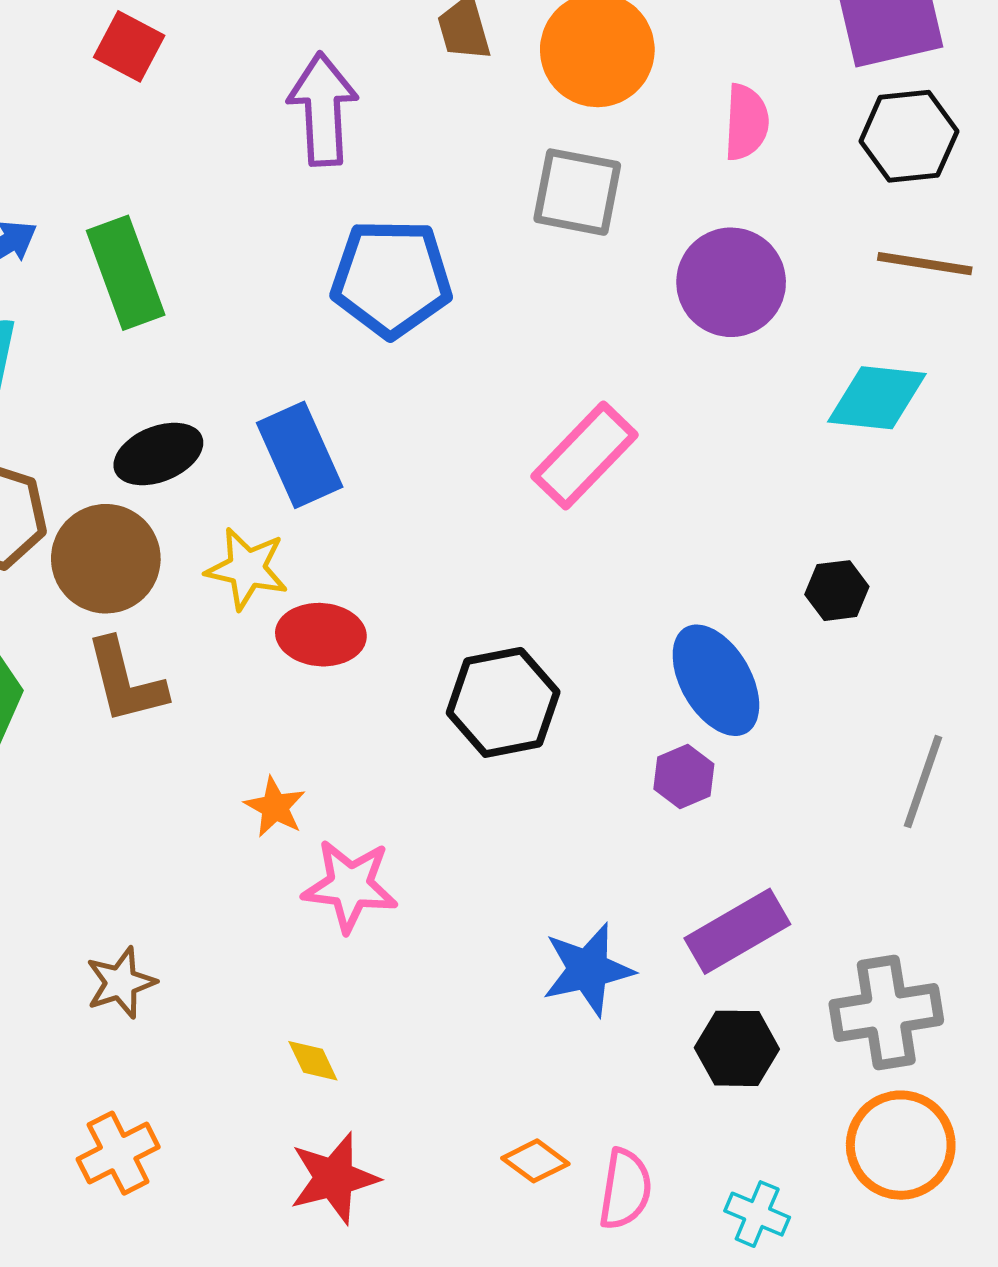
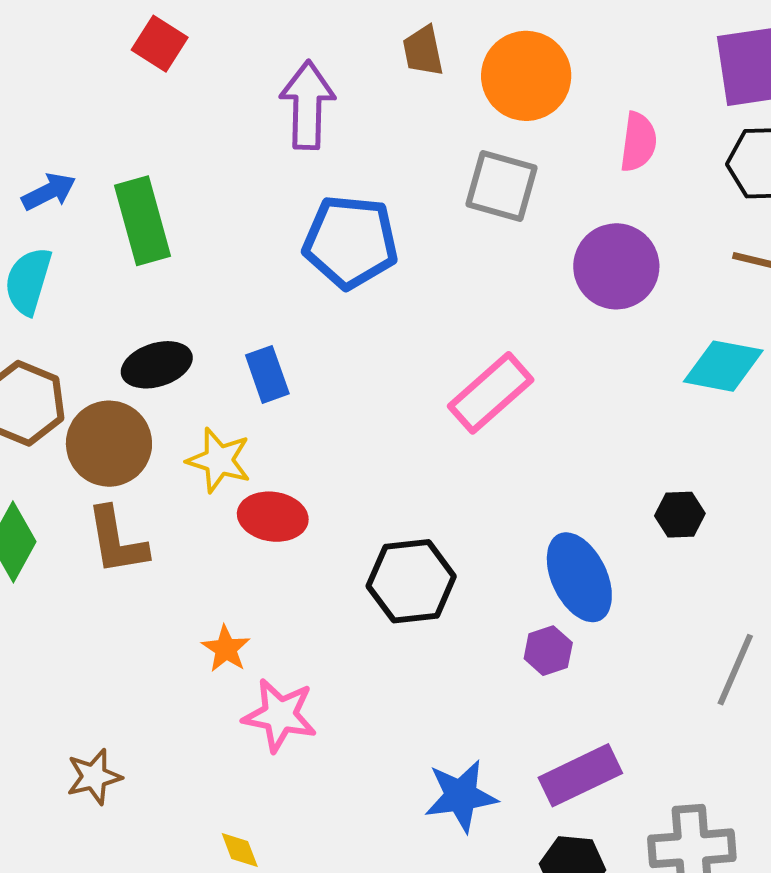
blue rectangle: (300, 455) -> (267, 374), size x0.7

